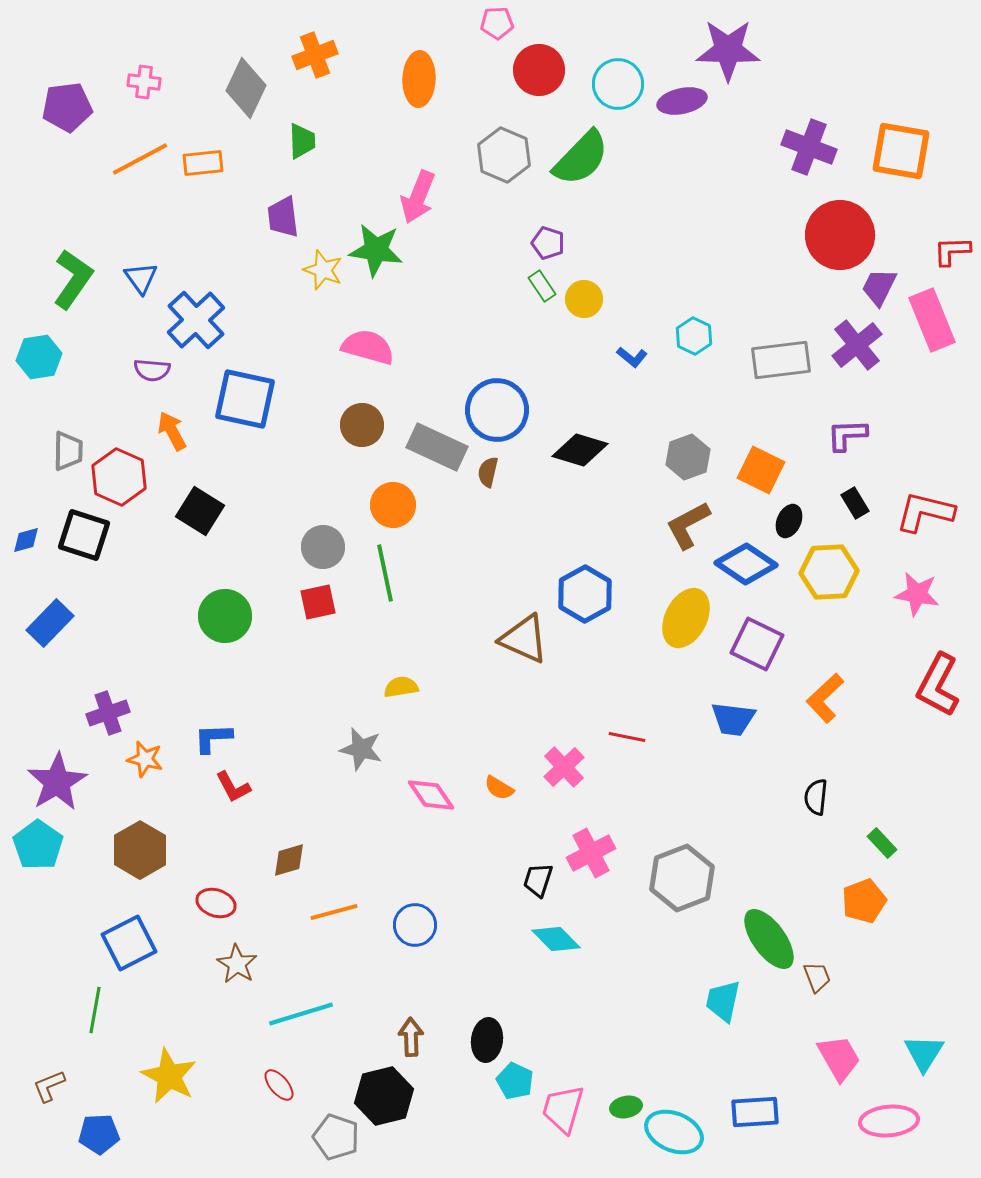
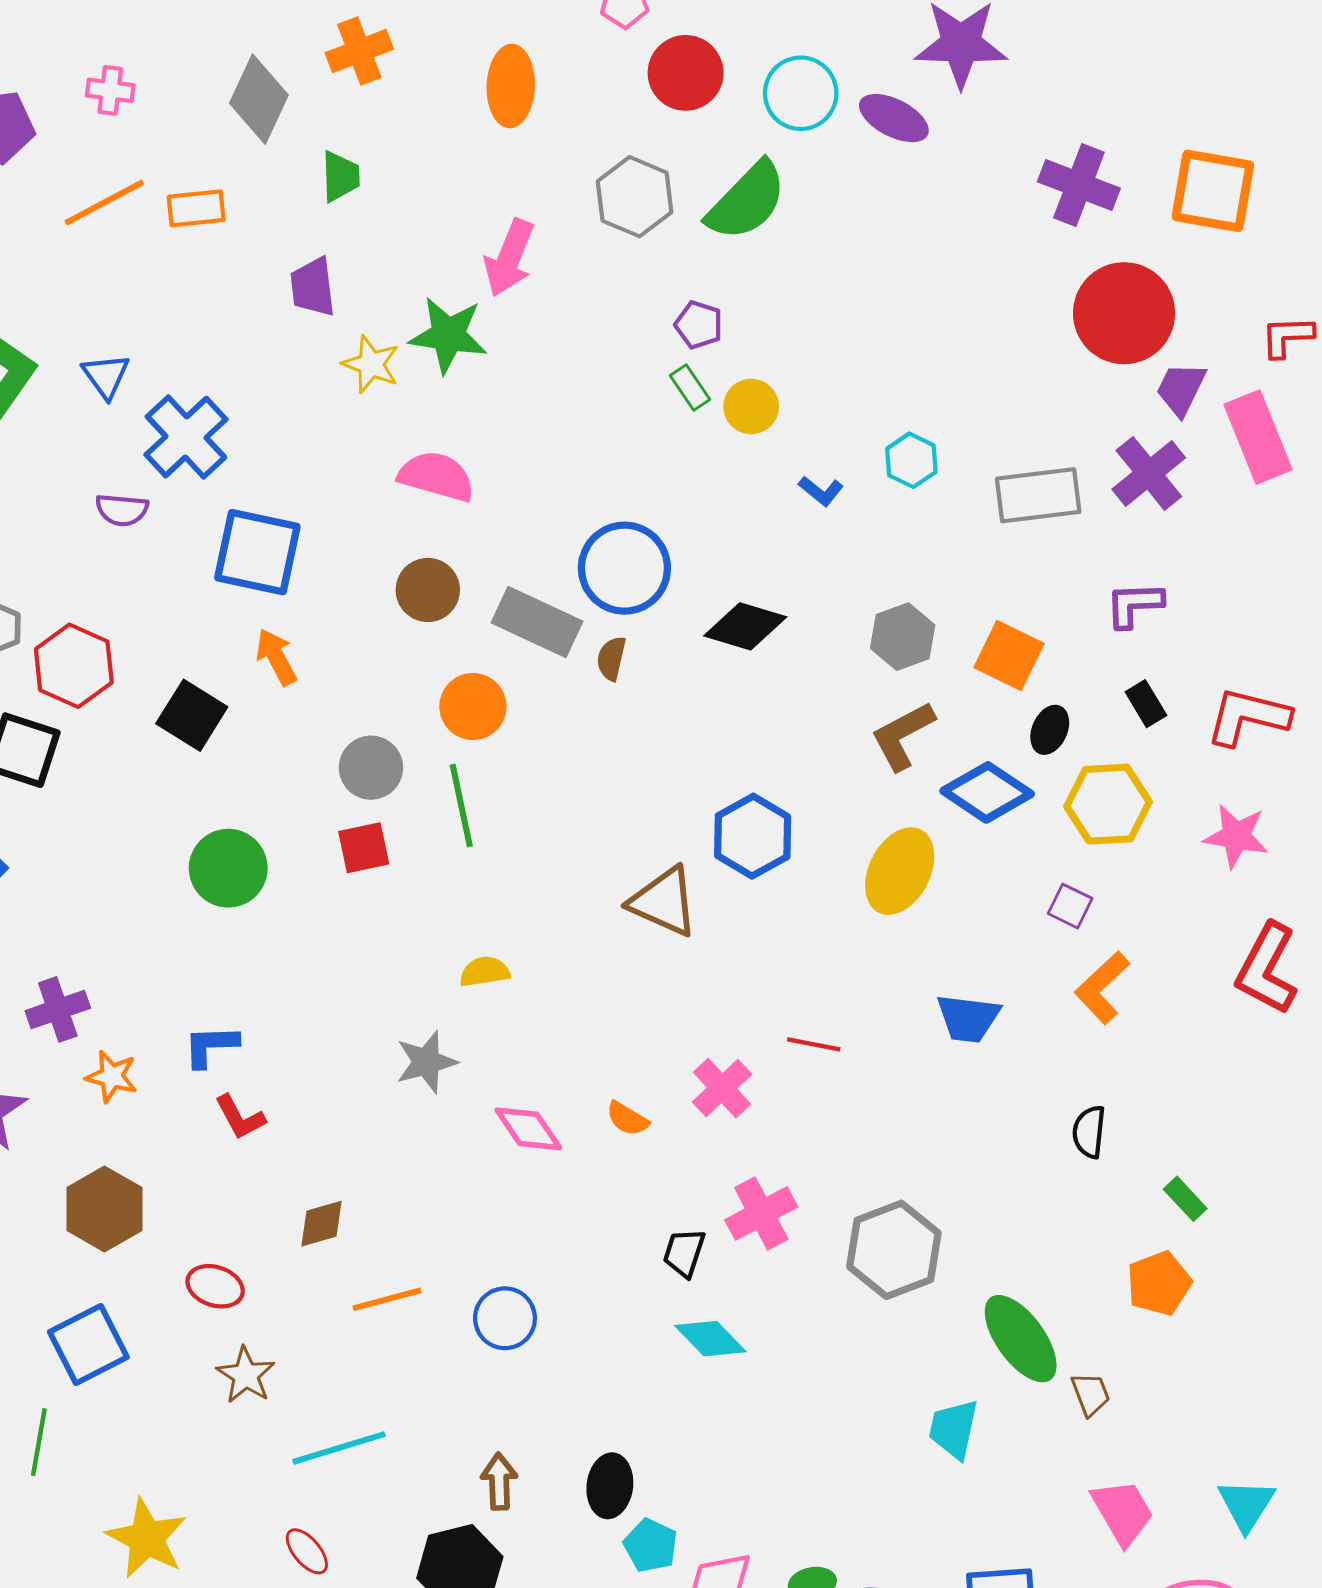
purple ellipse: (682, 101) -> (894, 118), turned 39
orange arrow: (172, 431) -> (276, 657), moved
purple square: (757, 644) -> (1070, 906), moved, size x0.6
gray star: (361, 749) -> (426, 1062), turned -30

